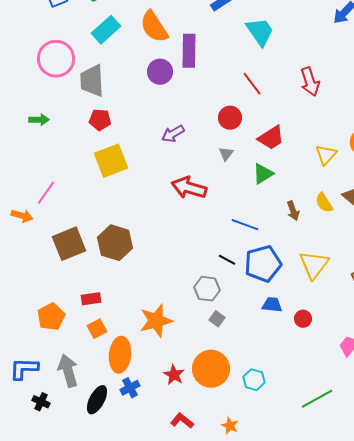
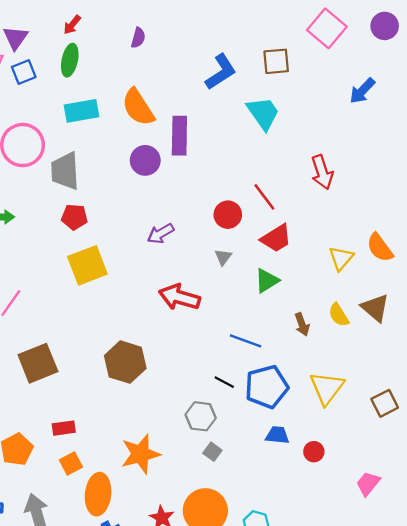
cyan rectangle: (106, 30) -> (82, 111), turned 32
red line: (252, 84) -> (264, 197), moved
brown hexagon: (115, 243) -> (125, 362), moved

